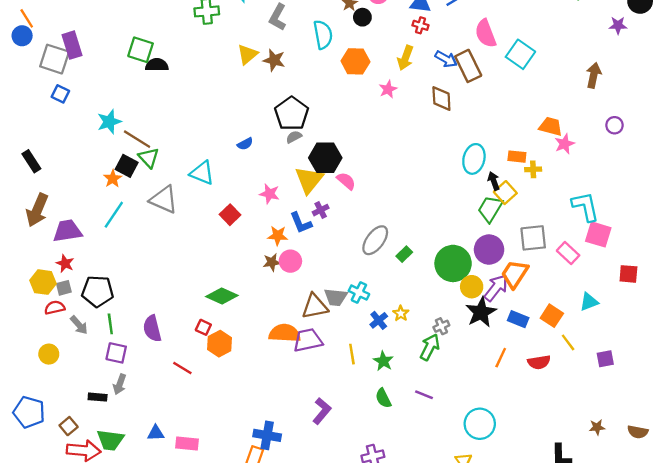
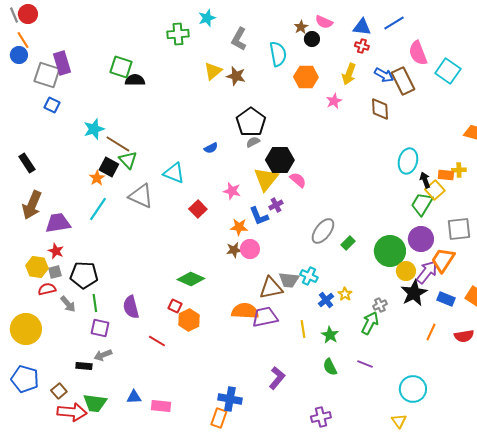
orange rectangle: (517, 157) -> (446, 175), moved
yellow circle: (49, 354) -> (26, 329), moved, size x1.8
gray arrow: (120, 384) -> (103, 355), turned 48

